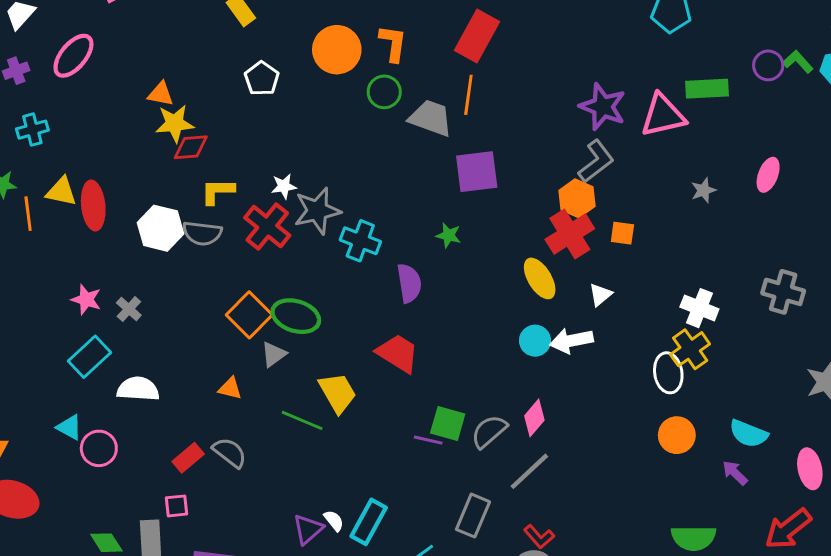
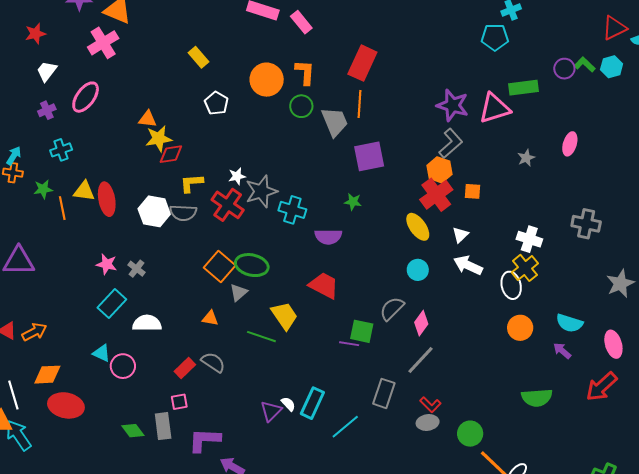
gray trapezoid: (431, 118) -> (335, 122), turned 52
purple semicircle: (409, 283) -> (328, 237), turned 104
white arrow: (571, 341) -> (468, 265), moved, turned 40
gray semicircle: (489, 431) -> (392, 309), moved

